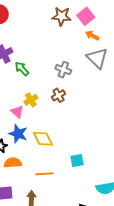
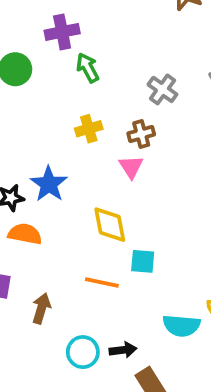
pink triangle: (17, 112) -> (131, 167), moved
yellow diamond: (43, 139) -> (110, 225), moved
orange line: (44, 174) -> (102, 282), moved

